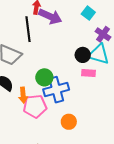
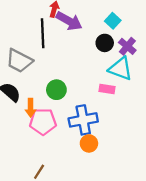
black circle: (83, 55) -> (105, 43), moved
blue cross: (56, 90) -> (83, 120), moved
orange circle: (69, 122) -> (89, 143), moved

